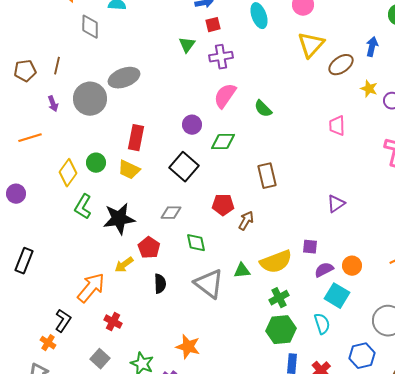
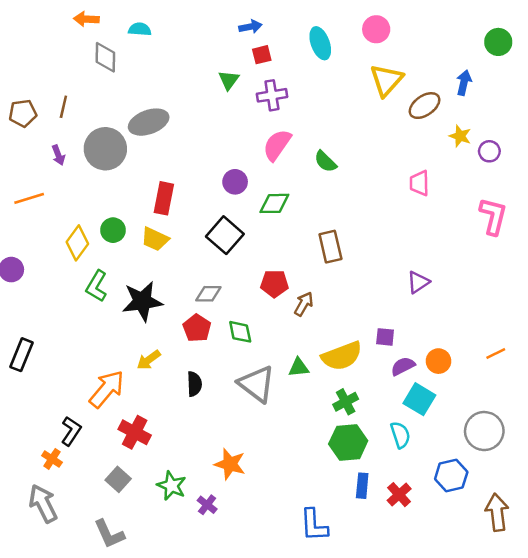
red pentagon: (149, 248) -> (197, 328), moved
red cross: (113, 322) -> (135, 432), size x1.4

